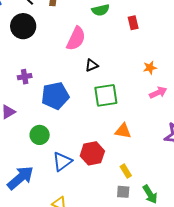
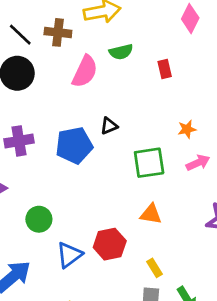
pink semicircle: (76, 39) -> (85, 71), moved
purple cross: (25, 77) -> (19, 141), size x1.5
green square: (106, 95) -> (149, 163), moved
blue pentagon: (55, 96) -> (74, 145), moved

